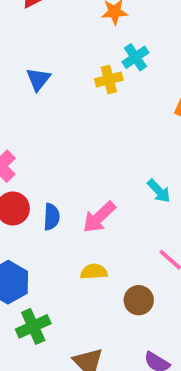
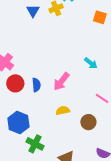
blue triangle: (38, 79) -> (33, 11), moved
green cross: (33, 326) -> (35, 144), turned -30

